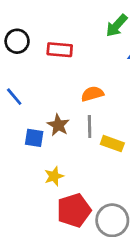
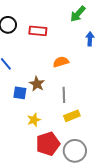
gray line: (90, 126) -> (64, 95), moved
yellow rectangle: (112, 144) -> (72, 116), moved, turned -42

